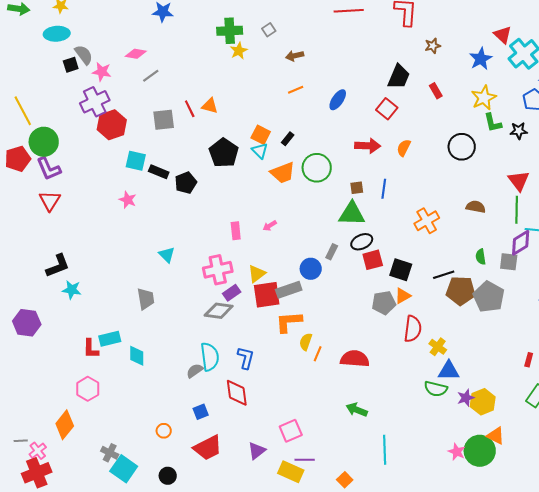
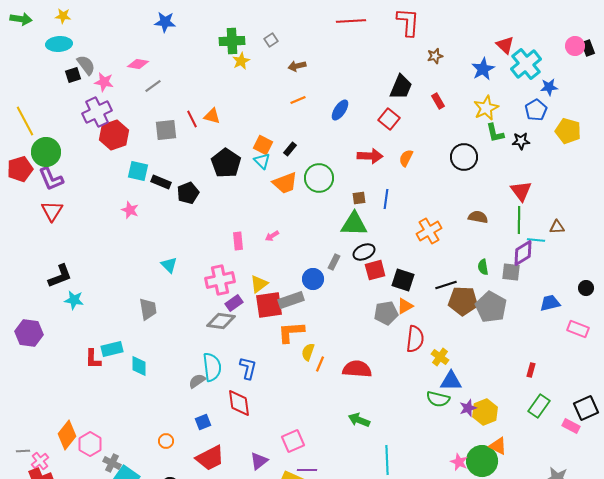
pink hexagon: (88, 389) -> (90, 444), moved

